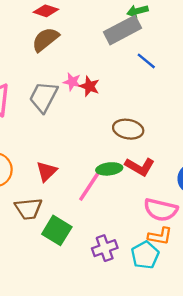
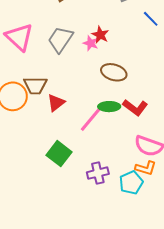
pink star: (72, 82) -> (91, 43), moved
brown ellipse: (128, 129) -> (114, 72), moved
brown trapezoid: (28, 209) -> (35, 85), moved

